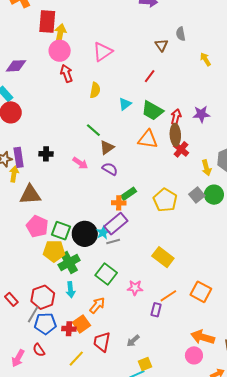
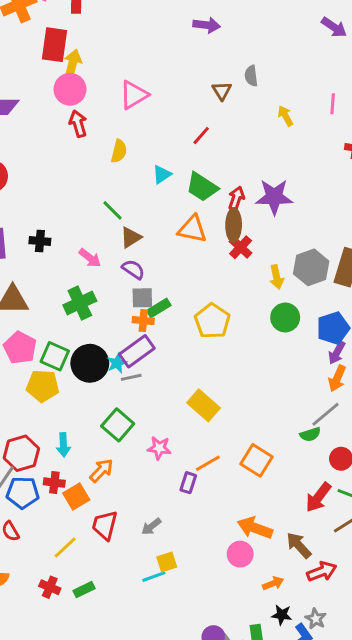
purple star: (201, 114) -> (274, 197), size x1.4
gray square: (197, 195) -> (142, 298), moved, turned 35
green cross: (69, 263) -> (80, 303), moved
red cross: (69, 329) -> (54, 483), moved

